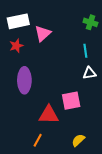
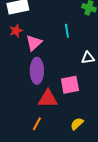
pink triangle: (43, 34) -> (34, 43), moved
cyan line: (85, 51) -> (67, 31), moved
purple ellipse: (24, 80) -> (37, 71), moved

